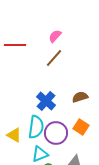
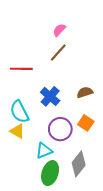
red line: (15, 45) -> (21, 69), moved
cyan semicircle: (36, 127) -> (19, 112), moved, turned 145

